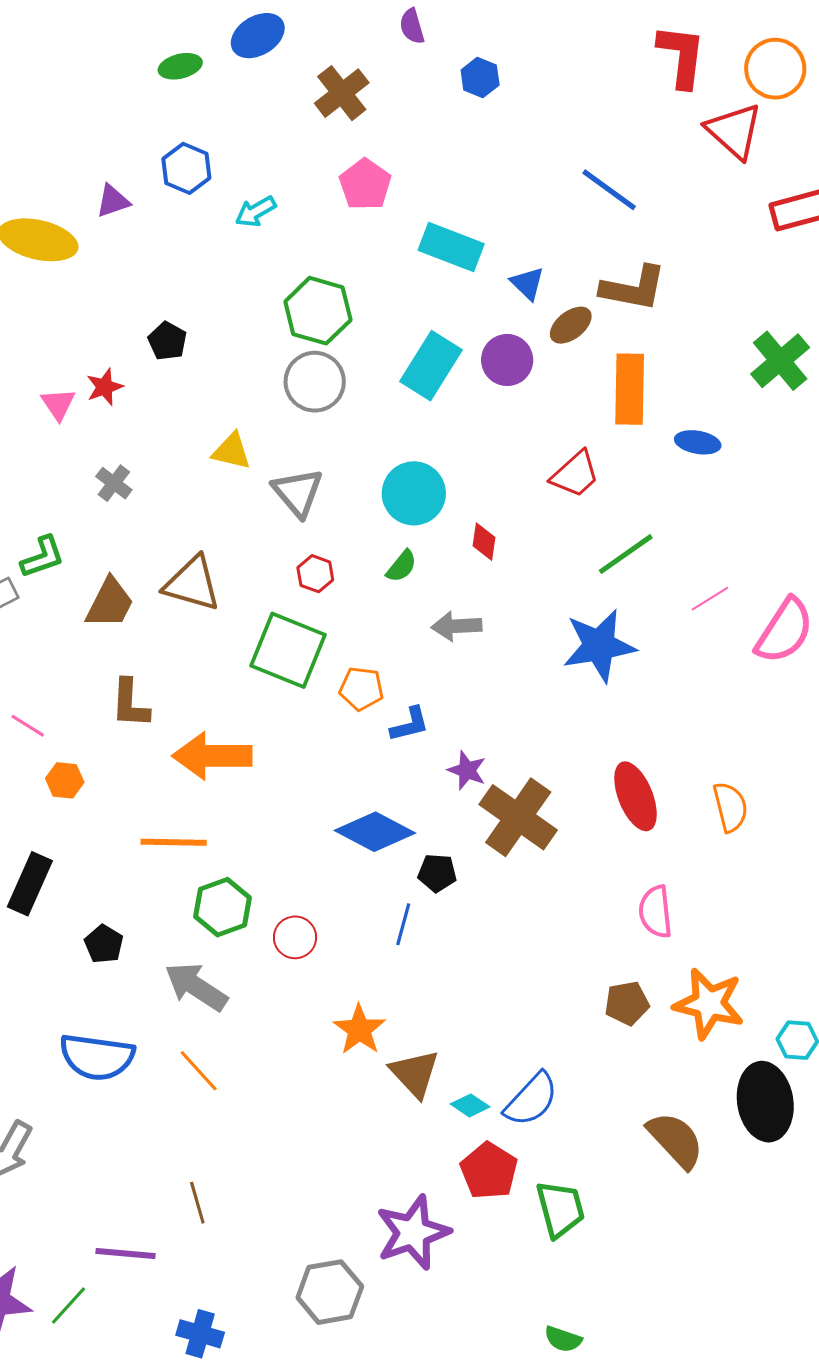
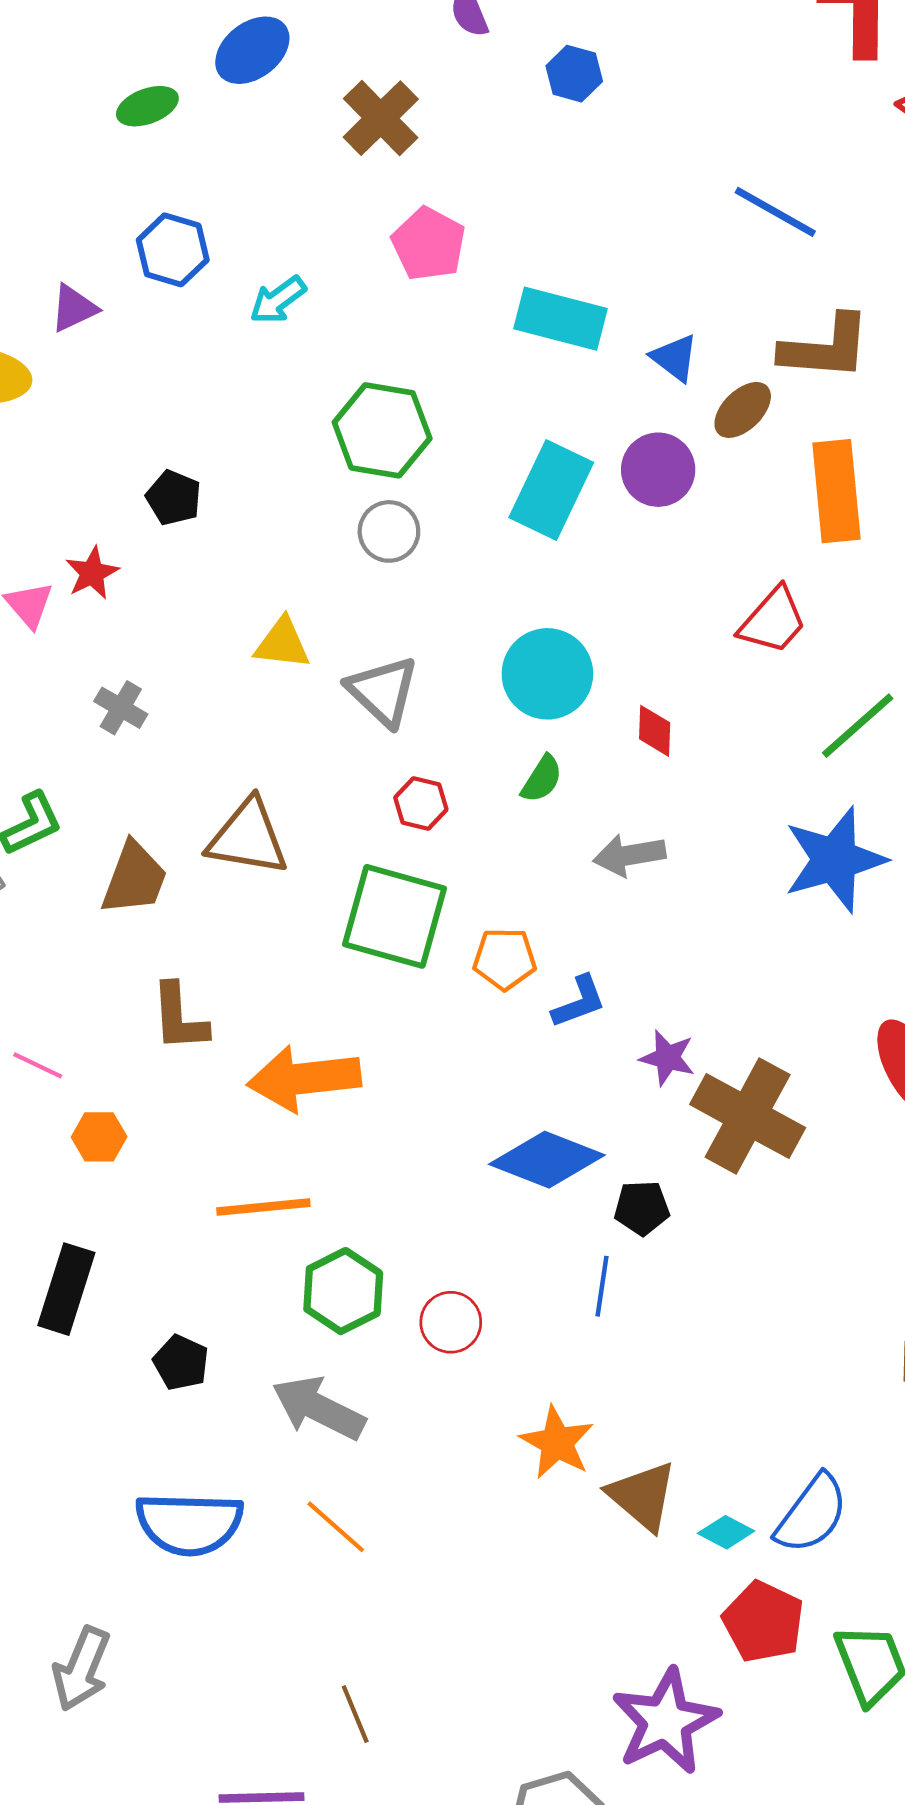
gray circle: (315, 382) -> (389, 531), size x0.7

